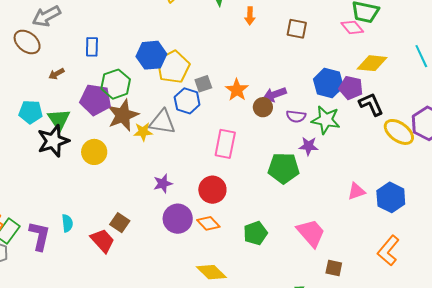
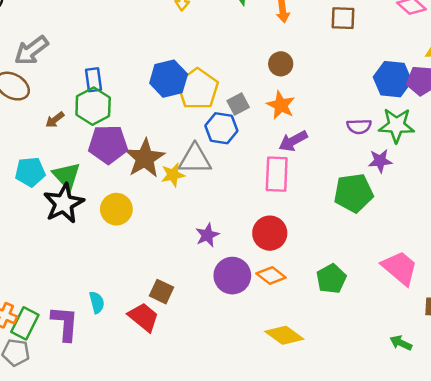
green hexagon: (116, 84) -> (93, 106), moved
purple arrow: (275, 95) -> (293, 141), moved
brown circle: (263, 107) -> (281, 64), moved

